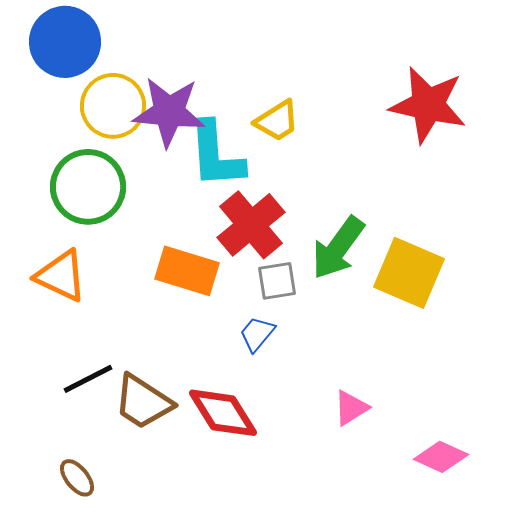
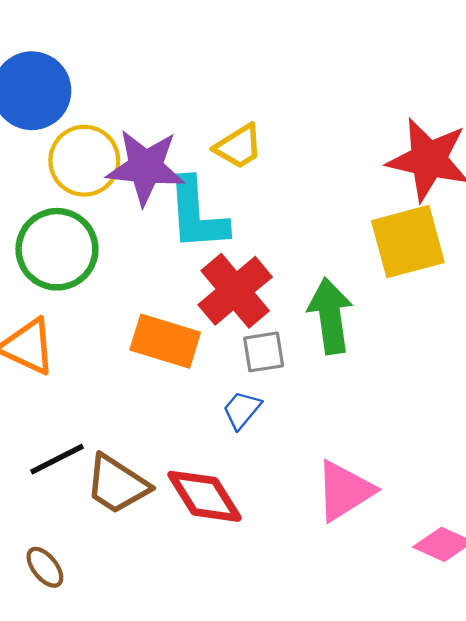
yellow trapezoid: (277, 121) -> (238, 146), moved
green arrow: (338, 248) -> (330, 316), turned 136
yellow square: (409, 273) -> (408, 242), moved, turned -38
pink triangle: (351, 408) -> (344, 491), size x1.6

